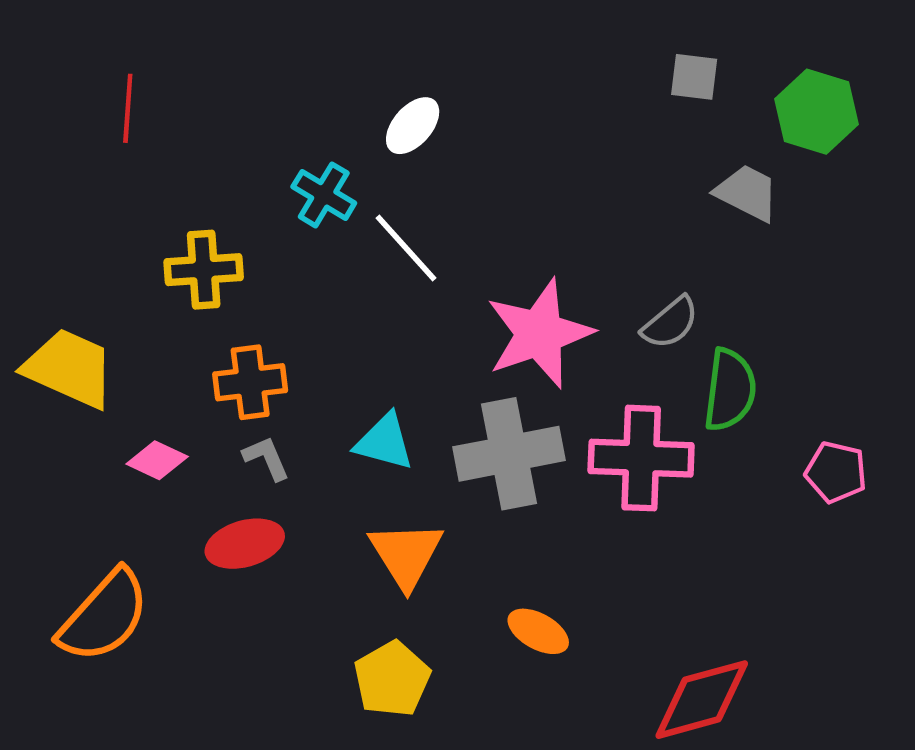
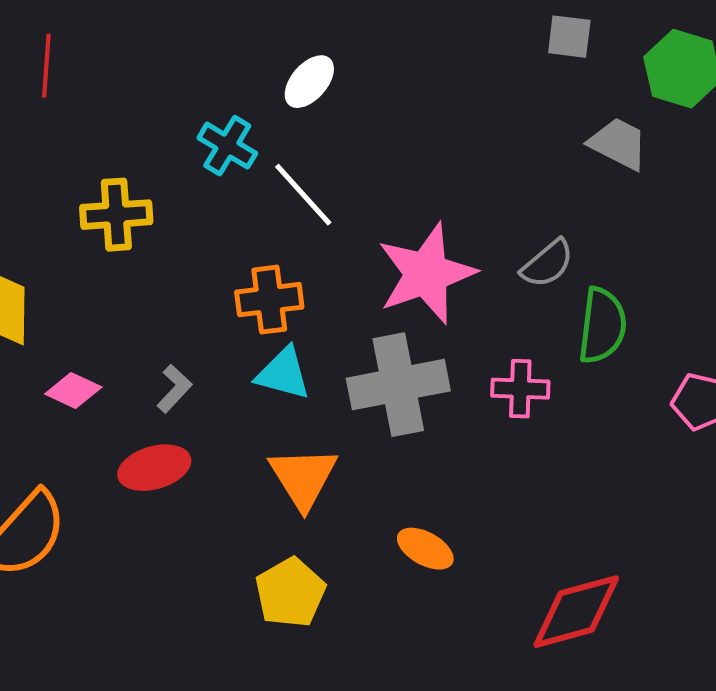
orange cross: (250, 382) -> (269, 300), moved
gray L-shape: (266, 458) -> (174, 389), turned 66
pink cross: (641, 458) -> (520, 389), size x0.6

